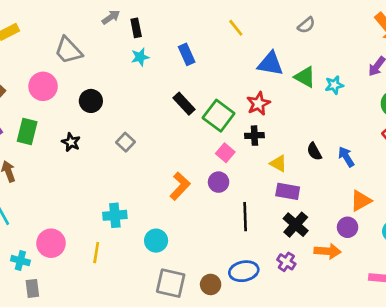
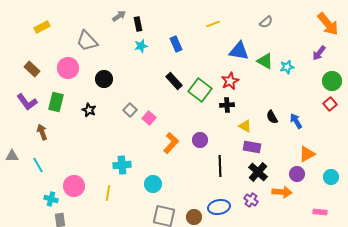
yellow line: (236, 28) -> (213, 24), turned -72
pink square: (225, 153) -> (149, 118), moved

